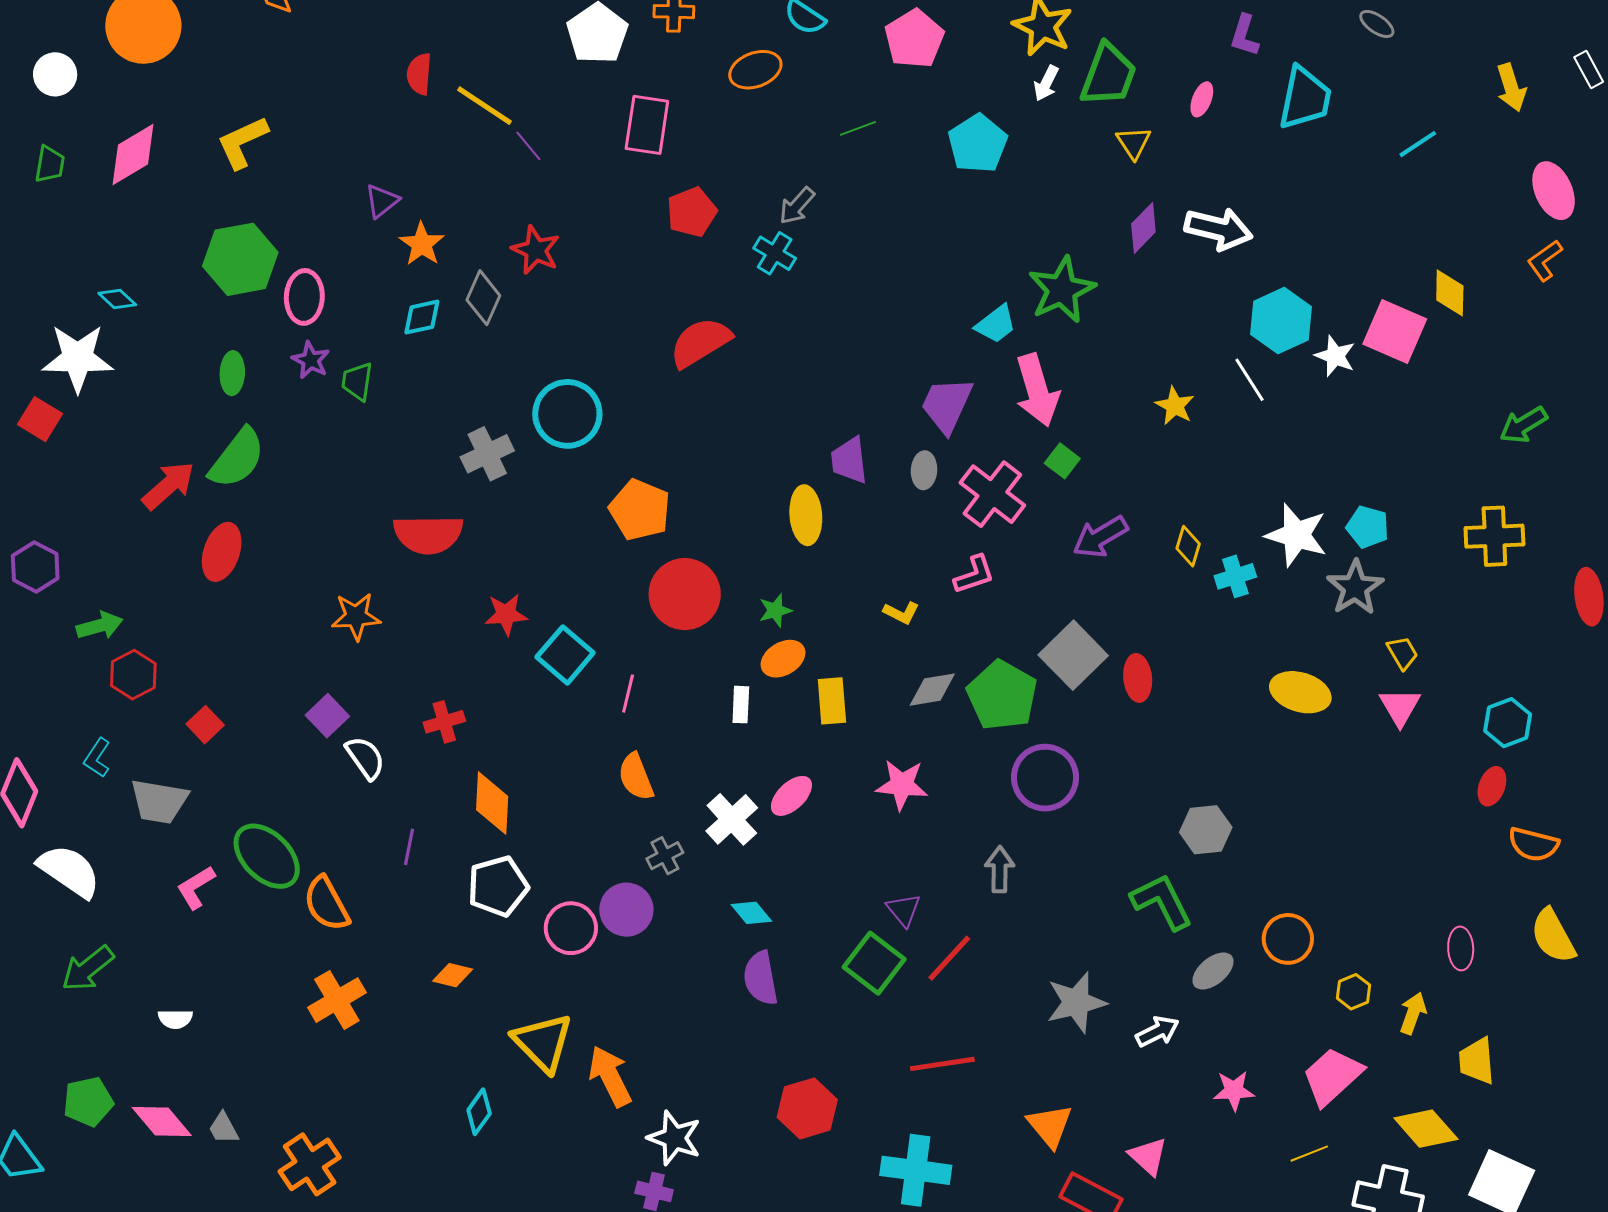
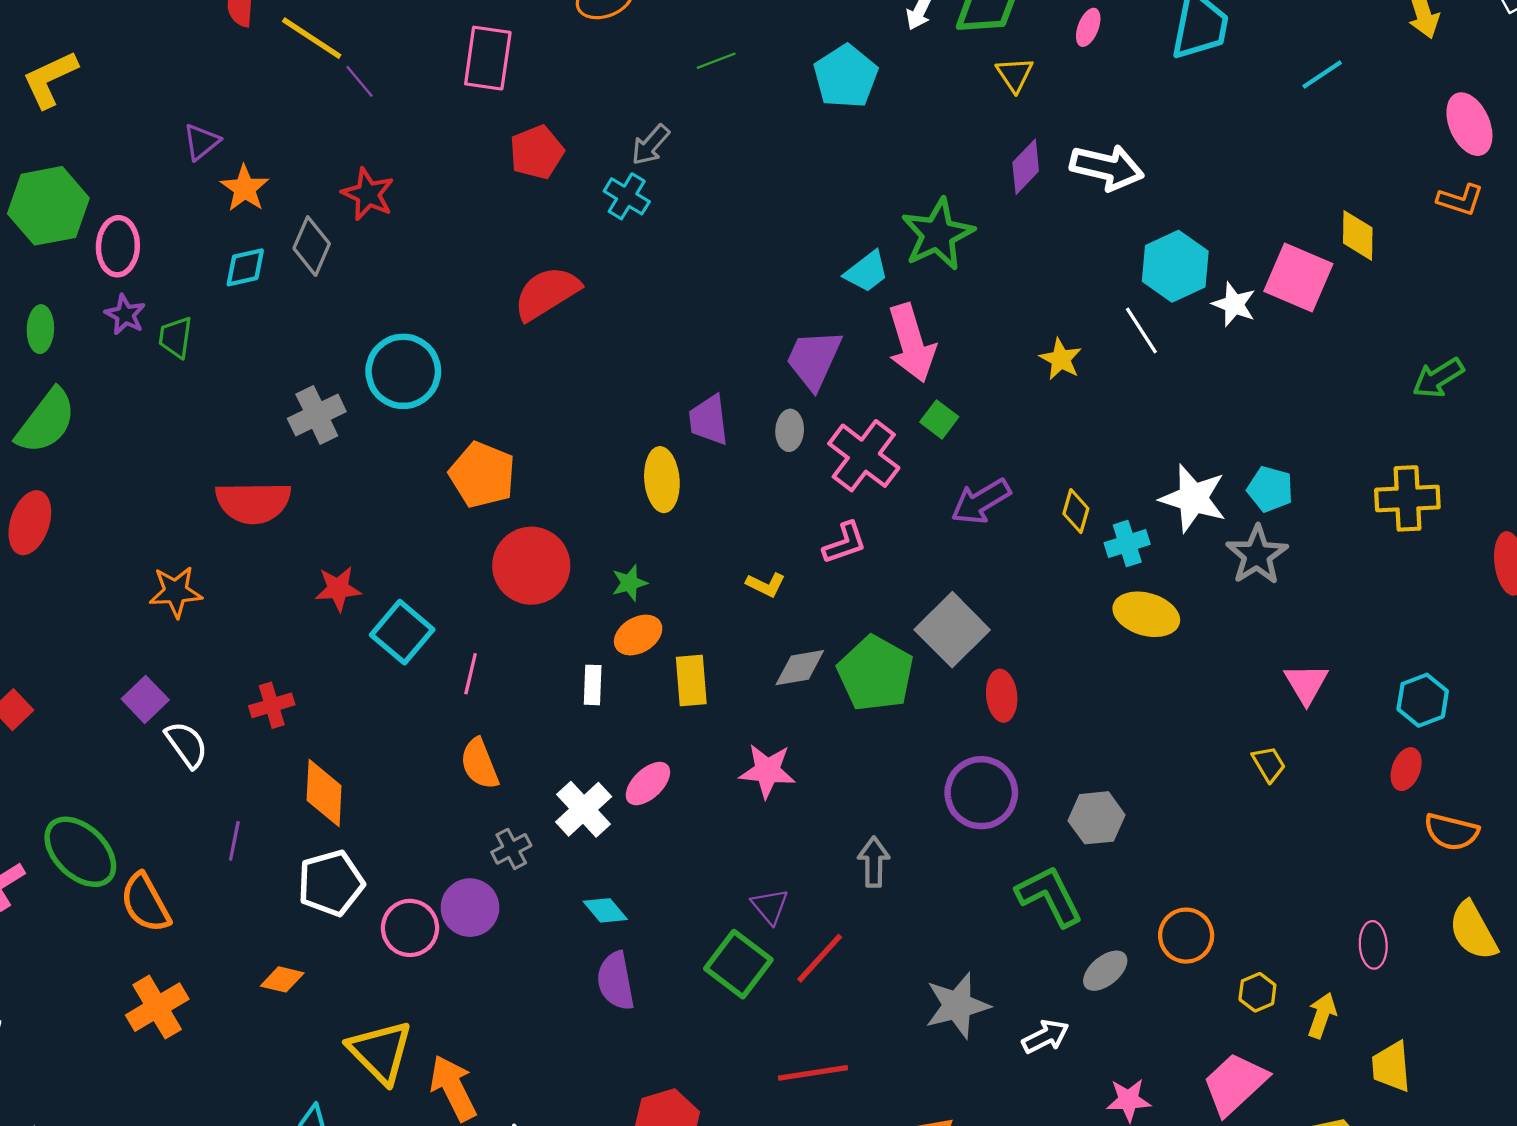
orange L-shape: (1545, 260) -> (1460, 200), turned -126
yellow trapezoid: (1402, 653) -> (1269, 764), moved
red ellipse: (1138, 678) -> (1002, 696), moved
yellow ellipse: (1300, 692) -> (1146, 614), moved
purple circle: (1045, 778) -> (981, 793), moved

